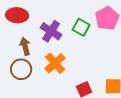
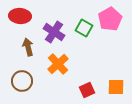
brown circle: (21, 69) -> (22, 81), moved

